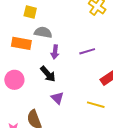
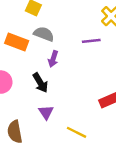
purple line: (87, 51) -> (91, 41), moved
yellow line: (96, 105) -> (77, 132), moved

